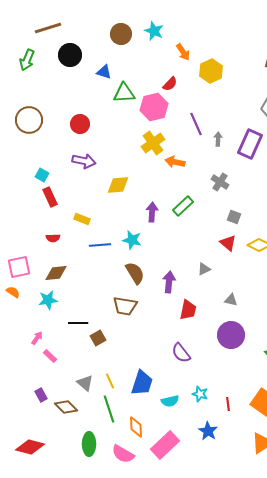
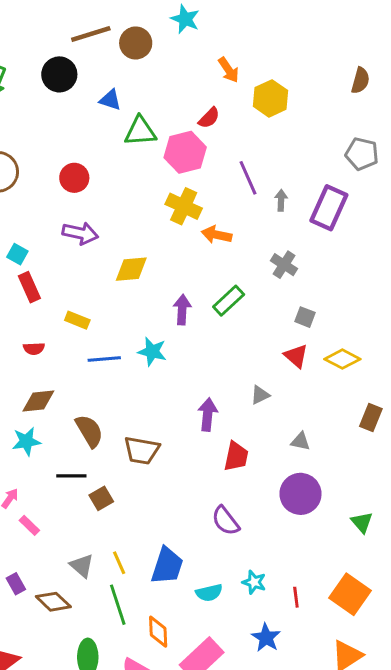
brown line: (48, 28) -> (91, 34), moved
cyan star: (154, 31) -> (185, 19), moved
yellow cross: (153, 143) -> (184, 206), turned -30
brown semicircle: (135, 273) -> (89, 431), moved

